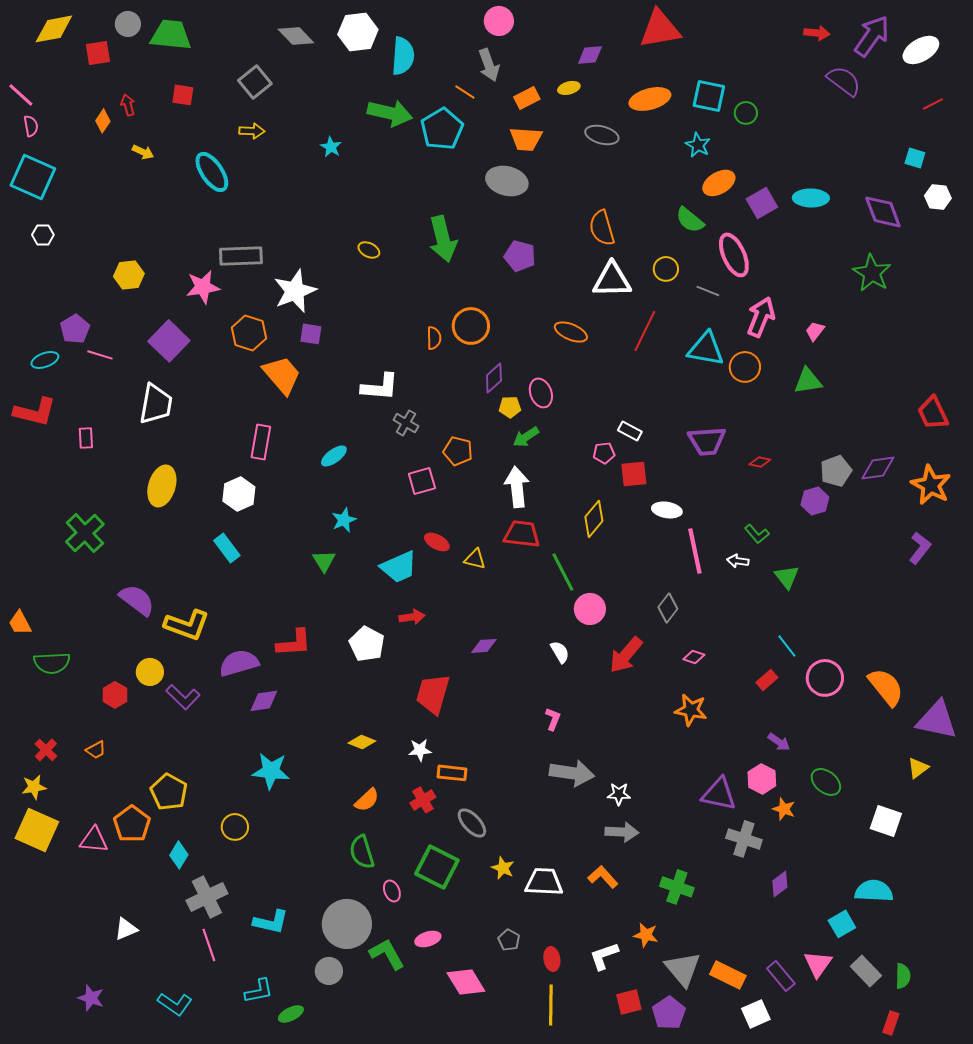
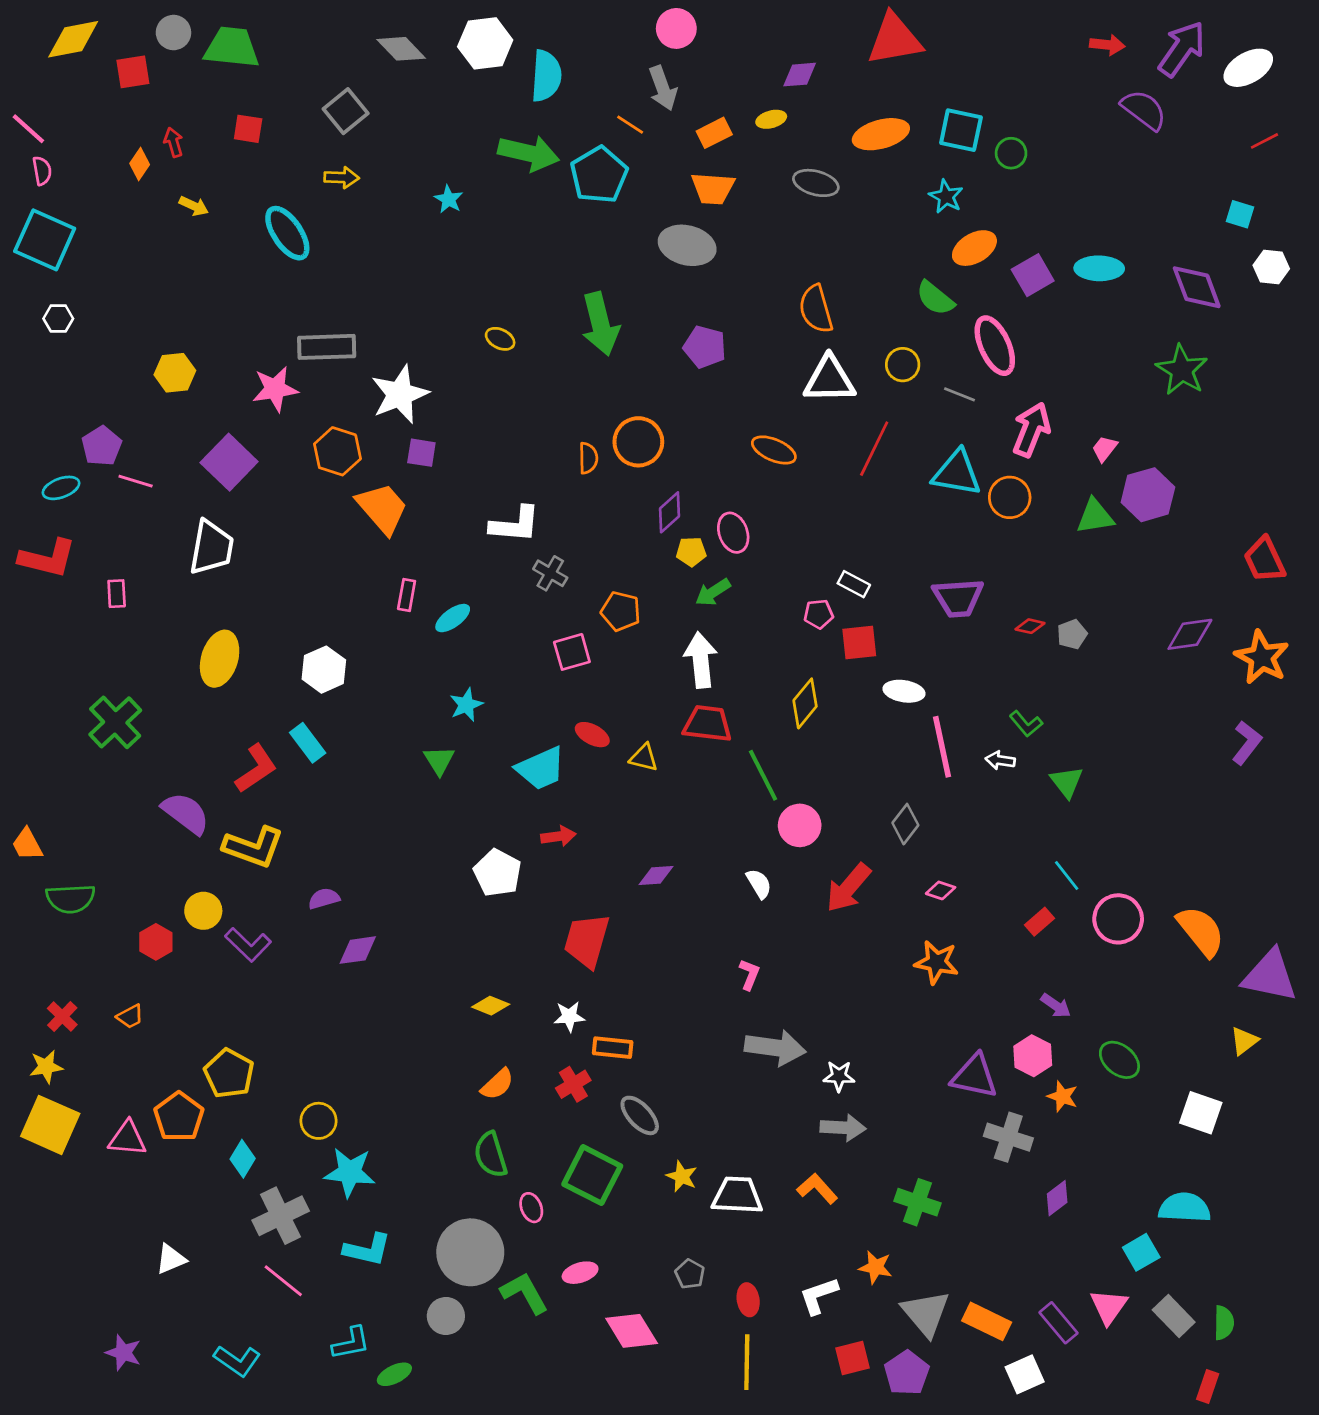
pink rectangle: (261, 442) -> (407, 595), moved, size x0.7
gray pentagon: (836, 471) -> (1072, 634), moved, size x0.7
purple hexagon: (815, 501) -> (1148, 495), moved, size x1.4
red L-shape: (294, 643) -> (256, 768), moved, turned -30
purple semicircle: (239, 663) -> (324, 899), size x0.6
cyan star: (271, 771) -> (350, 1172), moved
pink line: (209, 945) -> (283, 1281), turned -32

